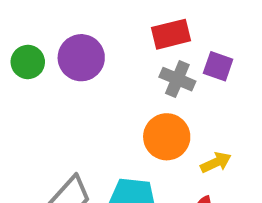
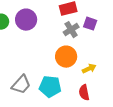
gray cross: (177, 79) -> (71, 30), turned 35

